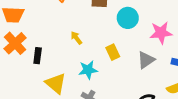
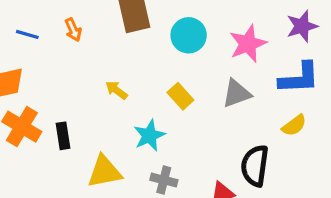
gray triangle: (146, 60) -> (237, 93), turned 30
yellow triangle: (56, 83) -> (104, 172), turned -35

